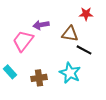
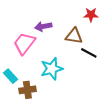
cyan star: (70, 73) -> (52, 69), moved, turned 30
brown cross: (39, 78) -> (27, 90), moved

